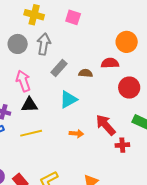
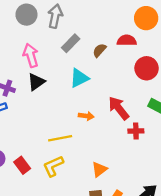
brown semicircle: (86, 73) -> (99, 50), turned -56
black triangle: (29, 105) -> (36, 82), turned -36
yellow line: (31, 133) -> (60, 138), moved

